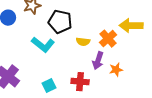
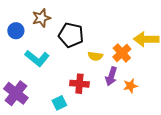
cyan L-shape: (43, 45) -> (37, 58), moved
red cross: (80, 82) -> (79, 84), moved

